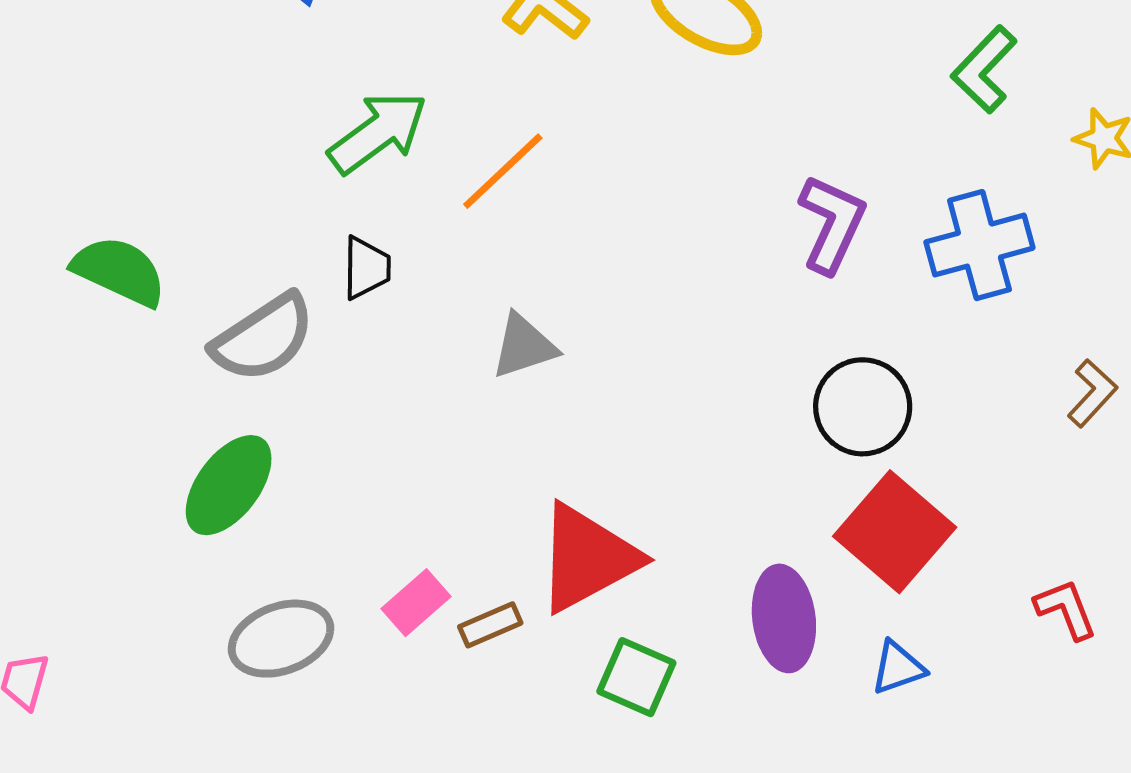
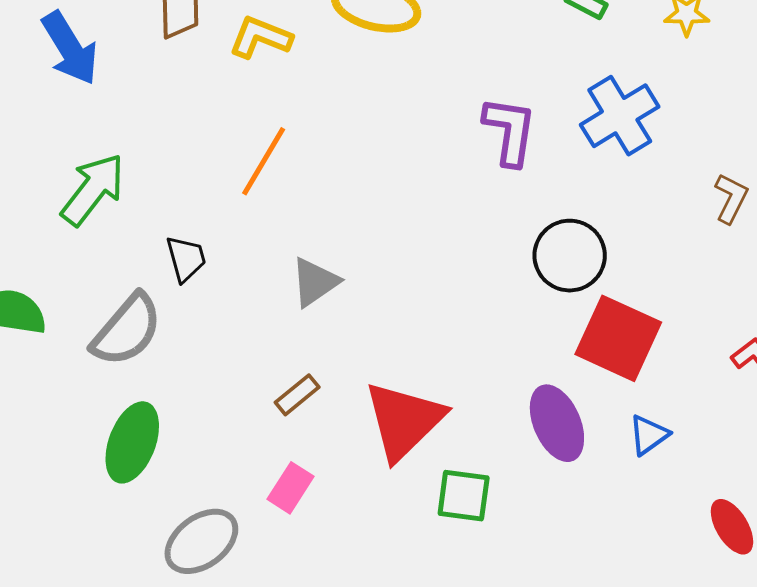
green arrow: (378, 133) -> (93, 189), moved
brown rectangle: (490, 625) -> (297, 395), moved

